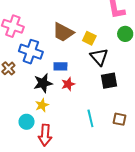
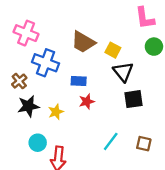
black star: (43, 83) -> (28, 106), moved
yellow star: (42, 105) -> (56, 112), moved
cyan line: (90, 118) -> (111, 141), turned 48

